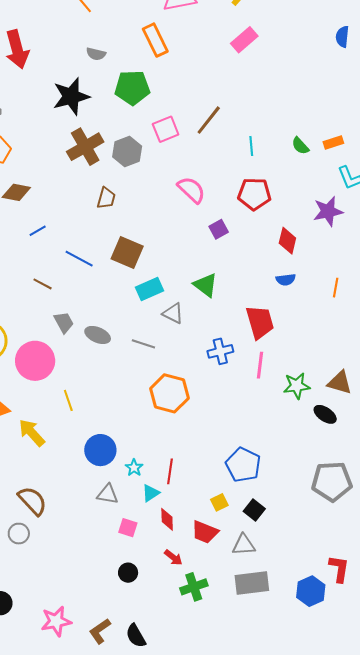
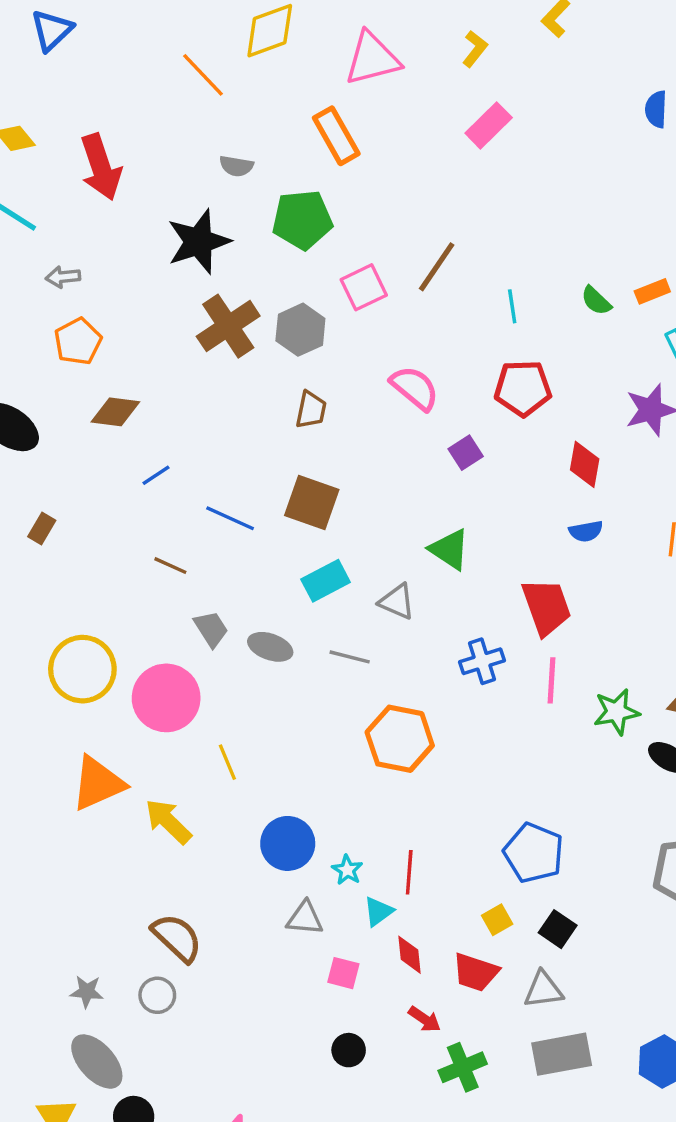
brown trapezoid: (106, 198) -> (311, 410), moved
cyan rectangle: (149, 289) -> (326, 581), moved

